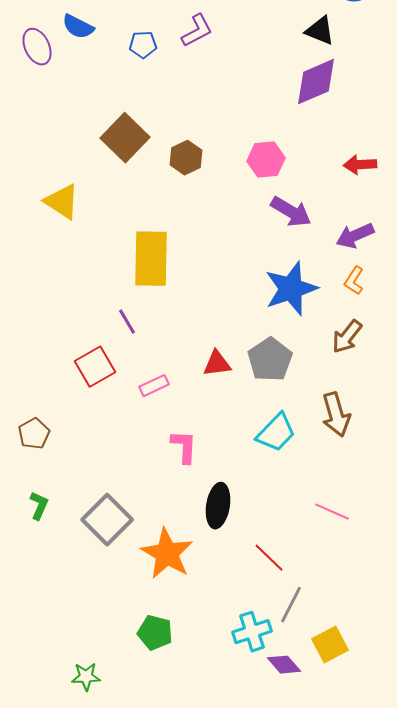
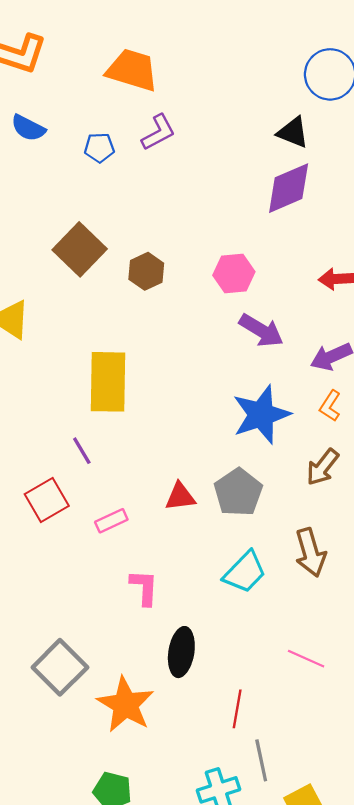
red line: (269, 558) -> (237, 709), turned 56
gray line: (291, 605) -> (261, 760), turned -39

